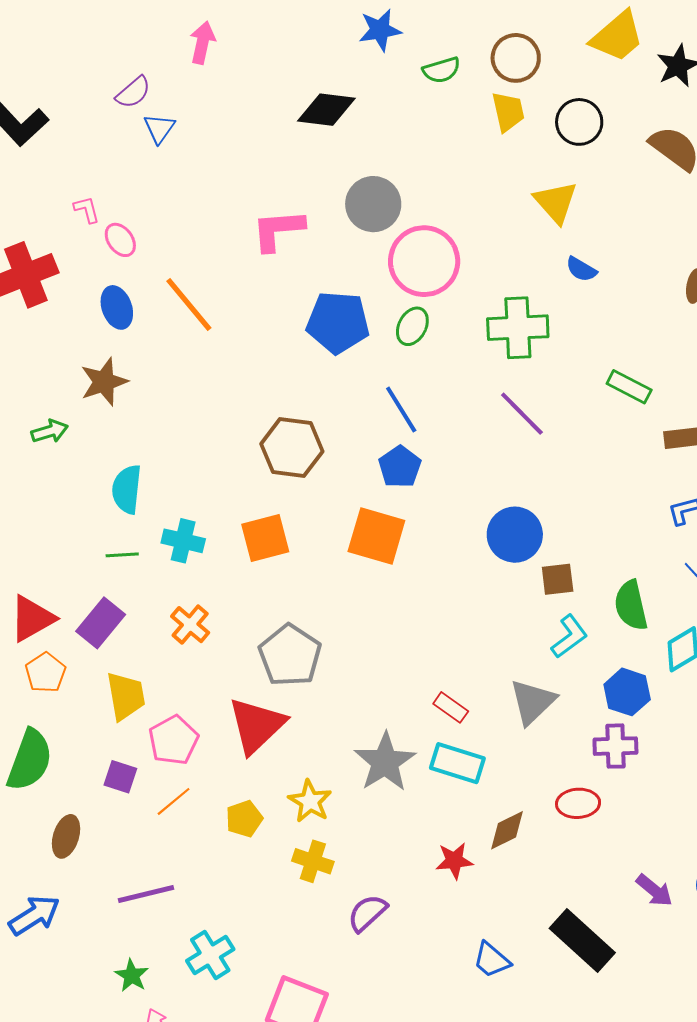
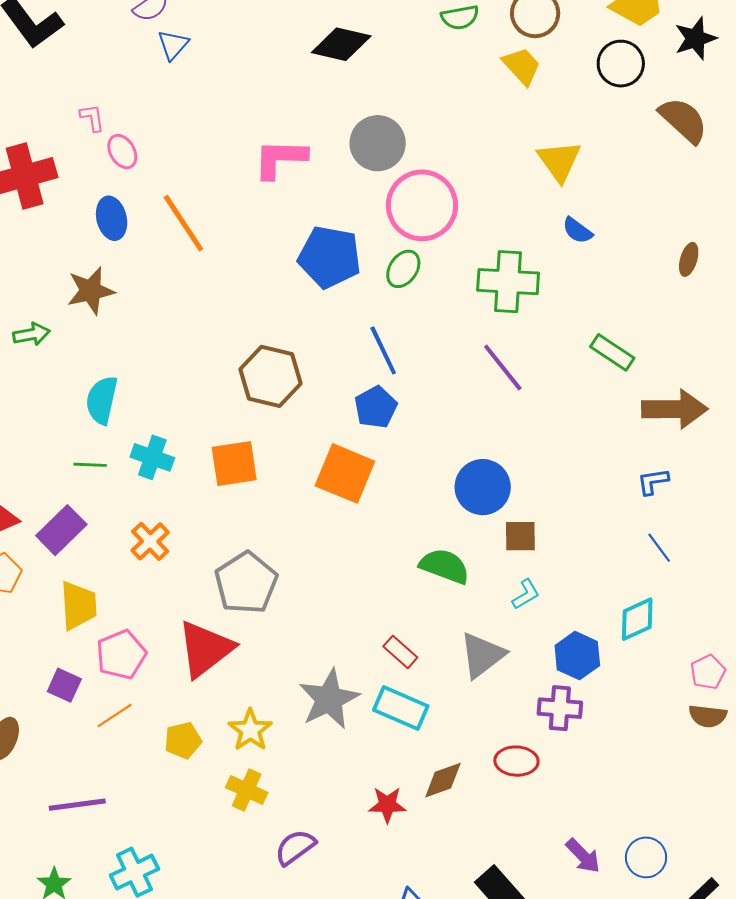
yellow trapezoid: (508, 112) -> (522, 66), turned -36
black circle: (579, 122) -> (621, 64), moved
green semicircle: (631, 605) -> (445, 566), moved, turned 117
cyan L-shape: (569, 636) -> (526, 594), size x0.7

